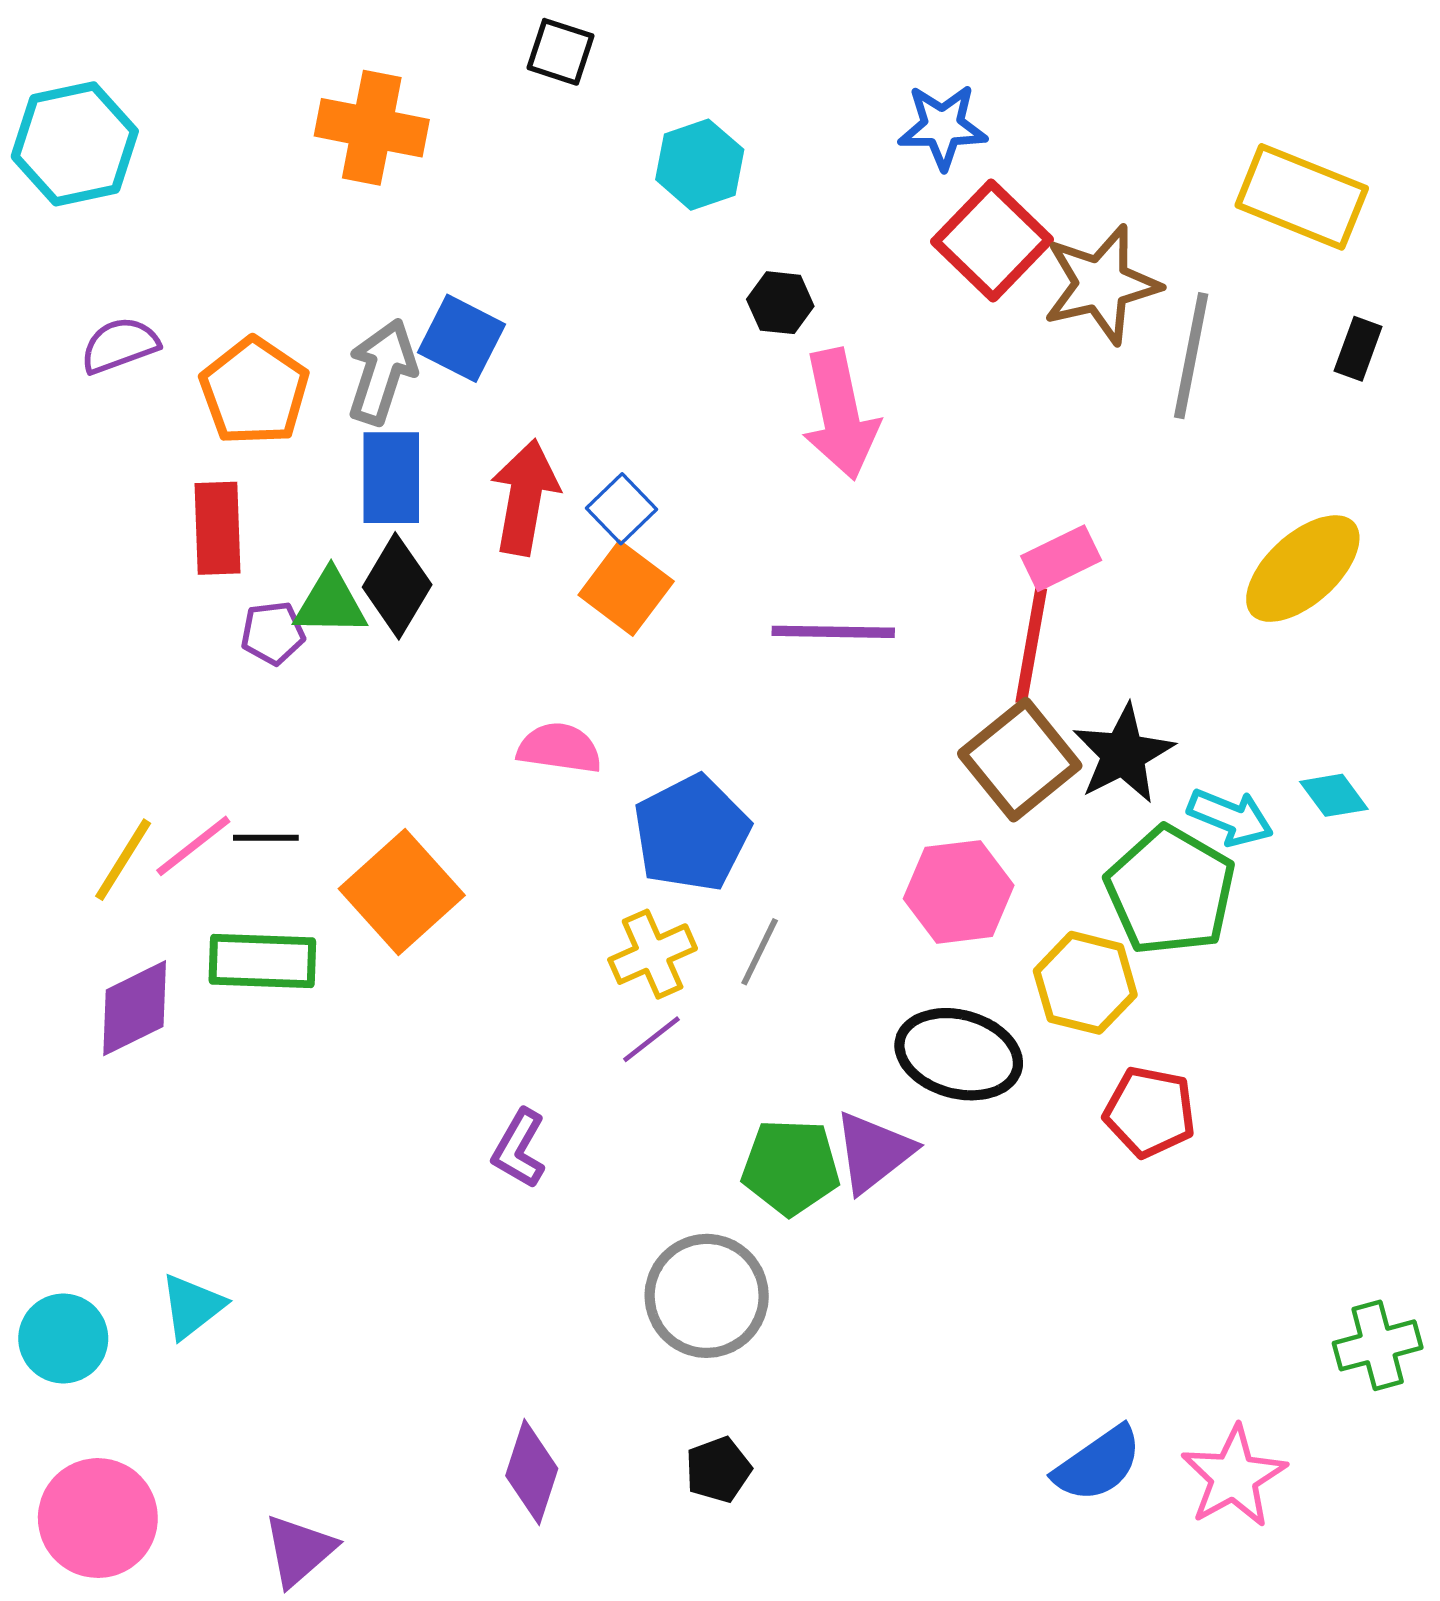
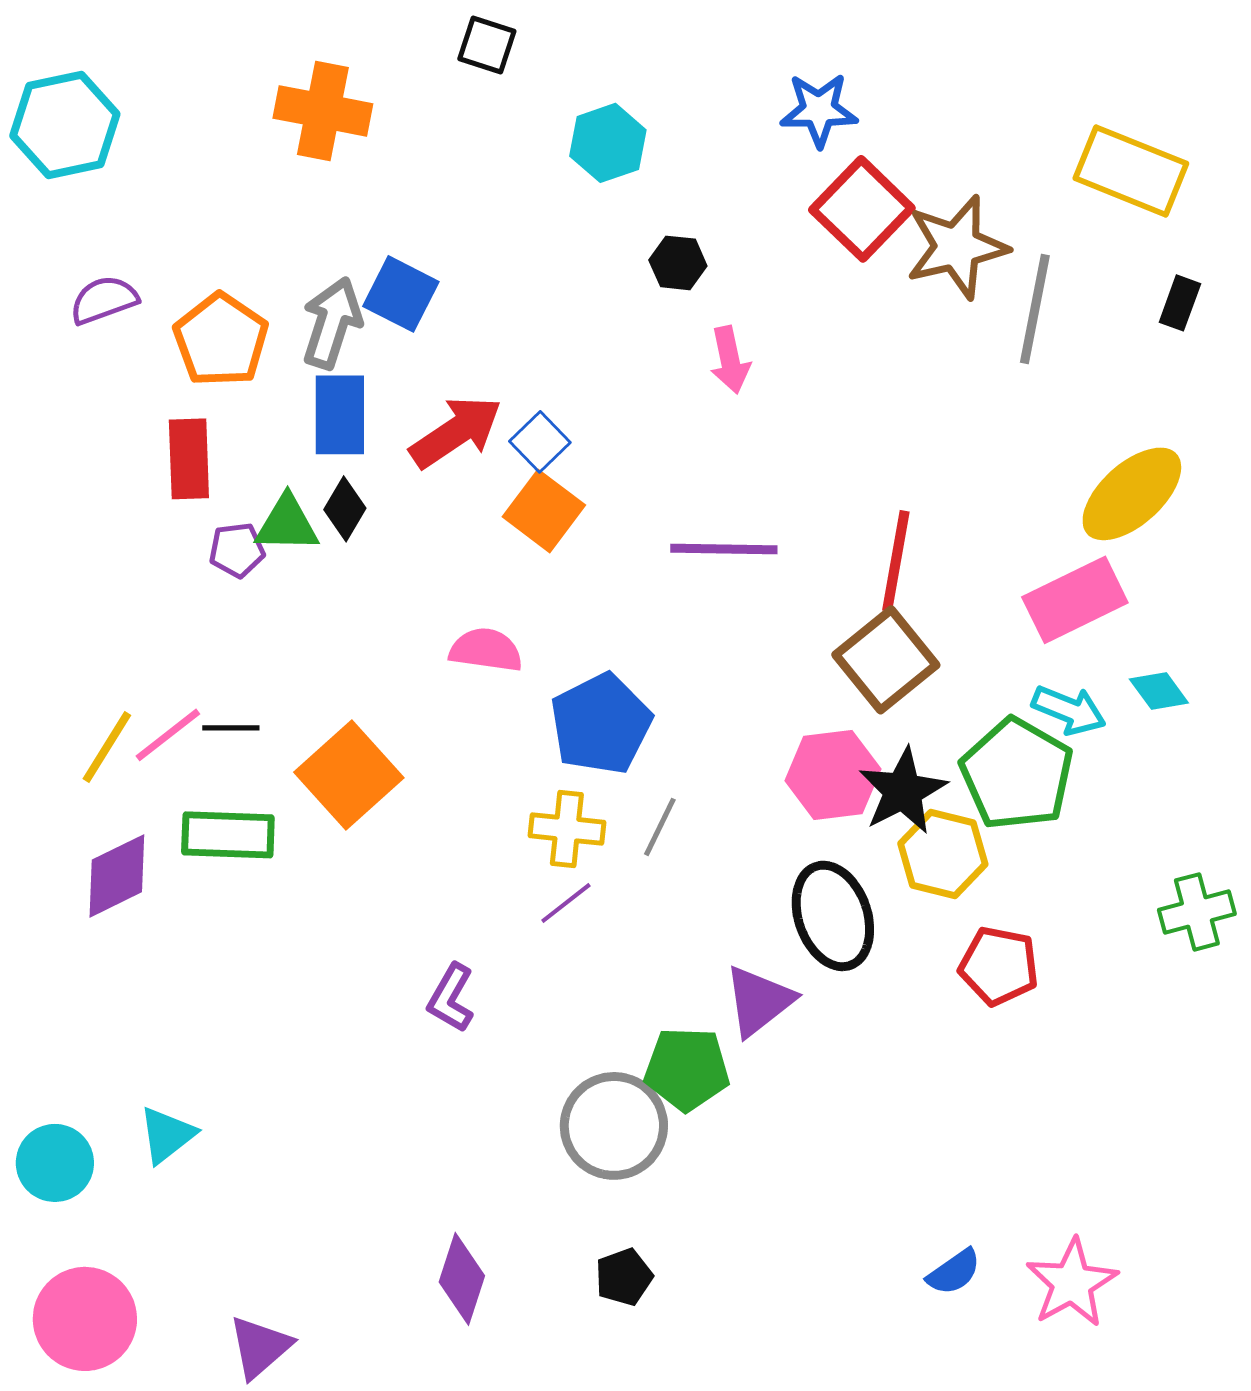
pink arrow: (840, 414) -> (730, 360), size x0.6
red arrow: (525, 497) -> (456, 432), turned 46
pink rectangle: (1061, 558) -> (1075, 600), moved, size x1.5
black diamond: (397, 586) -> (345, 509), size x0.7
black star: (1123, 754) -> (903, 791), moved
yellow cross: (653, 954) -> (567, 829), turned 30
black ellipse: (959, 1054) -> (833, 916), turned 56
green pentagon: (791, 1167) -> (687, 1069), moved
green cross: (1378, 1345) -> (1197, 912), moved
blue semicircle: (1098, 1464) -> (954, 1272), size x0.7

